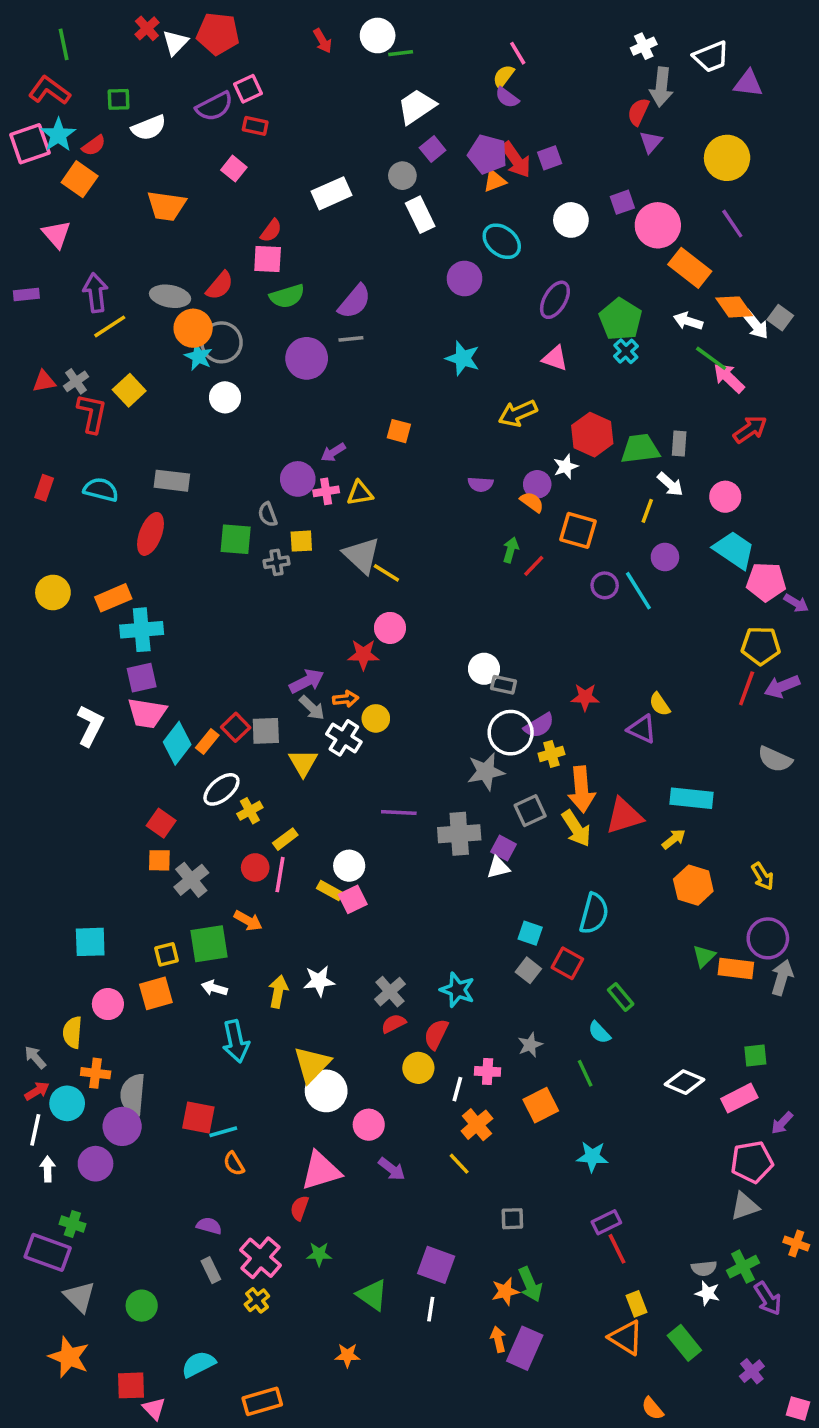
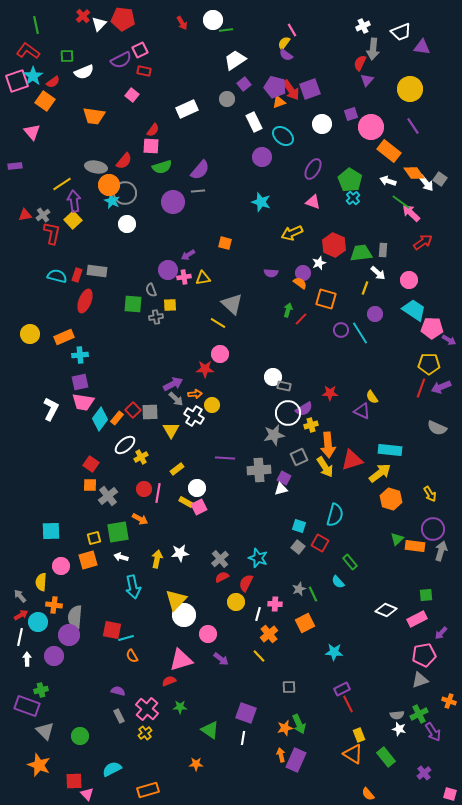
purple square: (550, 158) -> (310, 89), size x1.5
white rectangle: (420, 215) -> (254, 122), moved
purple arrow: (96, 293) -> (74, 201), moved
red rectangle: (44, 488) -> (77, 275), moved
gray triangle: (362, 555) -> (232, 304), moved
cyan cross: (142, 630) -> (80, 355), size x0.7
yellow rectangle: (285, 839) -> (177, 469), moved
yellow arrow: (674, 839) -> (380, 473), size x1.6
green line: (585, 1073) -> (313, 594), moved
red semicircle: (300, 1208) -> (169, 681), turned 48
green cross: (72, 1224) -> (41, 690), turned -32

